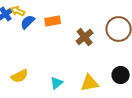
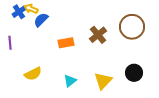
orange rectangle: (53, 21) -> (66, 43), moved
yellow triangle: (90, 83) -> (103, 81), turned -36

